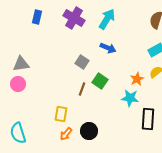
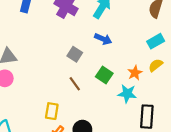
green square: (100, 81) -> (104, 75), moved
brown line: (82, 89) -> (75, 84), turned -56

